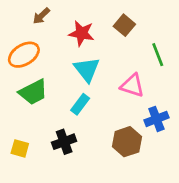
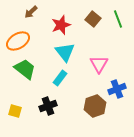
red star: (81, 33) -> (61, 25), turned -30
green line: (158, 55) -> (118, 19), moved
pink triangle: (132, 85) -> (99, 64), turned 42
green trapezoid: (33, 92) -> (25, 69), turned -115

